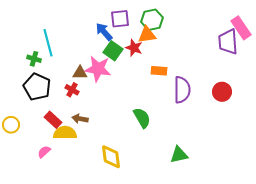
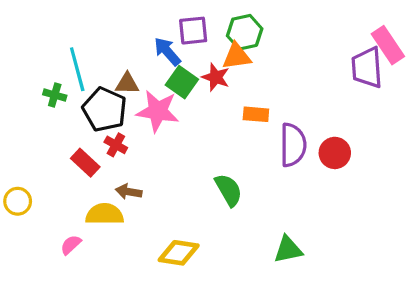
brown triangle: (80, 73) -> (127, 84), moved
black pentagon: (37, 87) -> (105, 109), moved
red circle: (222, 92) -> (335, 153), moved
red rectangle: (53, 120) -> (85, 163), moved
yellow diamond: (111, 157) -> (179, 253), turned -75

